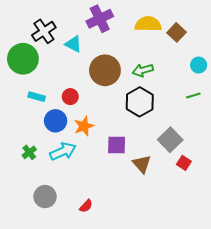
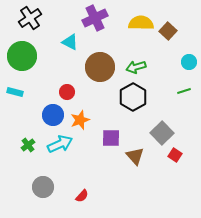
black cross: (44, 31) -> (30, 18), moved
cyan rectangle: (37, 97) -> (15, 92), moved

